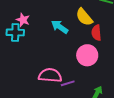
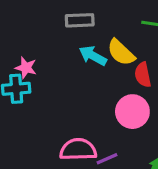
cyan arrow: (60, 27) -> (93, 56), moved

